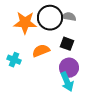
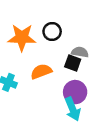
gray semicircle: (69, 17) -> (80, 52), moved
black circle: (50, 18) -> (52, 31), size x0.6

